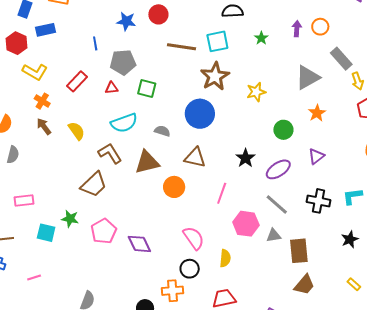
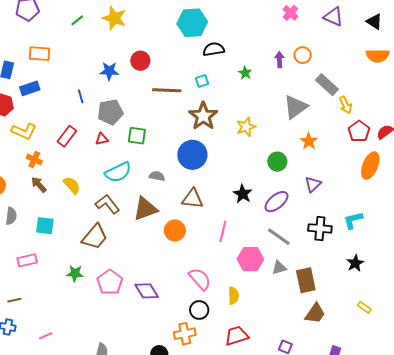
cyan square: (217, 41) -> (202, 81), size x0.6
cyan square: (46, 233) -> (45, 226), moved

